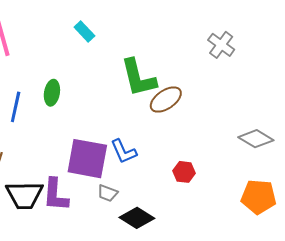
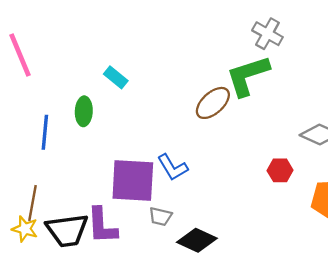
cyan rectangle: (84, 31) -> (116, 77), moved
green L-shape: (138, 78) -> (248, 76), moved, turned 93
red hexagon: (184, 172) -> (280, 170), moved

